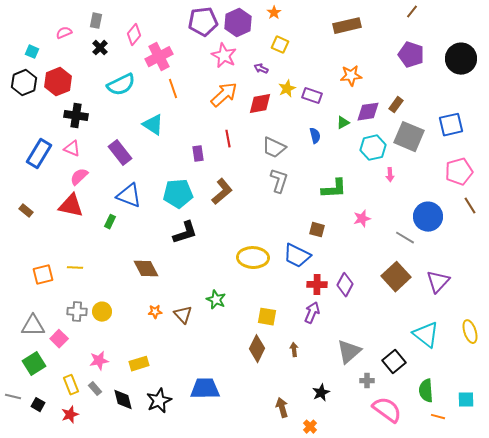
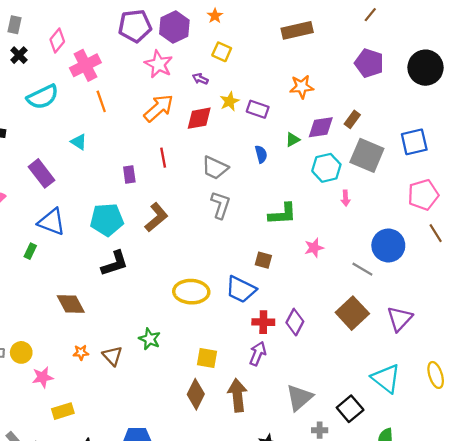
cyan triangle: (153, 125) -> (79, 142), size x0.7
brown arrow: (294, 350) -> (237, 395), size x2.0
pink star: (99, 361) -> (43, 377), moved

